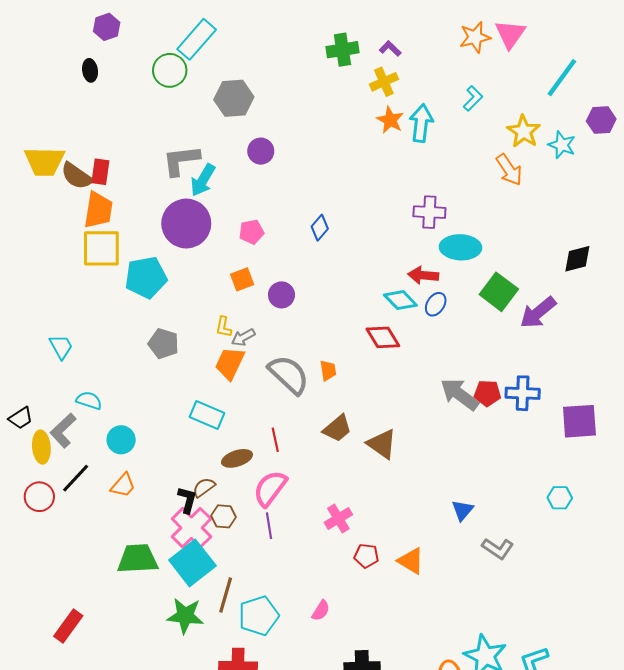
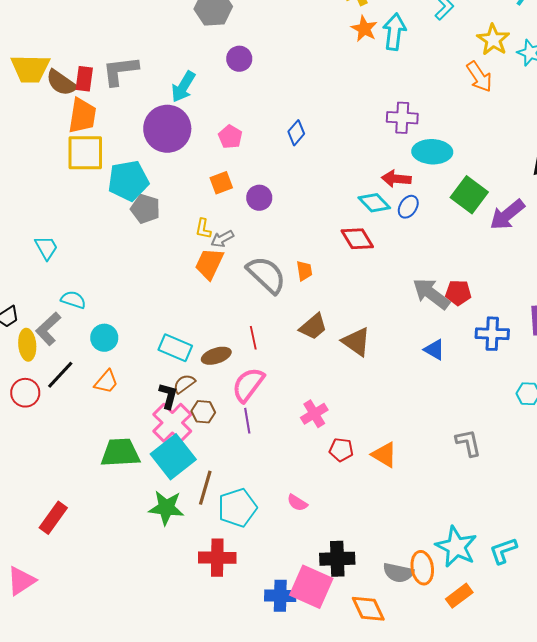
gray L-shape: (181, 160) -> (120, 71), moved
pink pentagon: (251, 232) -> (230, 137), turned -30
gray pentagon: (163, 344) -> (145, 209), moved
blue cross: (523, 393) -> (492, 334), moved
cyan rectangle: (207, 415) -> (175, 348), moved
blue triangle: (463, 510) -> (434, 350), moved, turned -40
gray L-shape: (498, 548) -> (468, 443), turned -136
pink semicircle: (321, 611) -> (297, 503), turned 90

